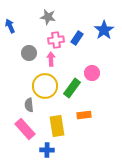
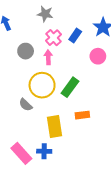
pink cross: (56, 40) -> (53, 38), turned -35
pink circle: (92, 73) -> (98, 56), moved
gray semicircle: (29, 105) -> (26, 105), turned -40
pink rectangle: (25, 129) -> (21, 153), moved

